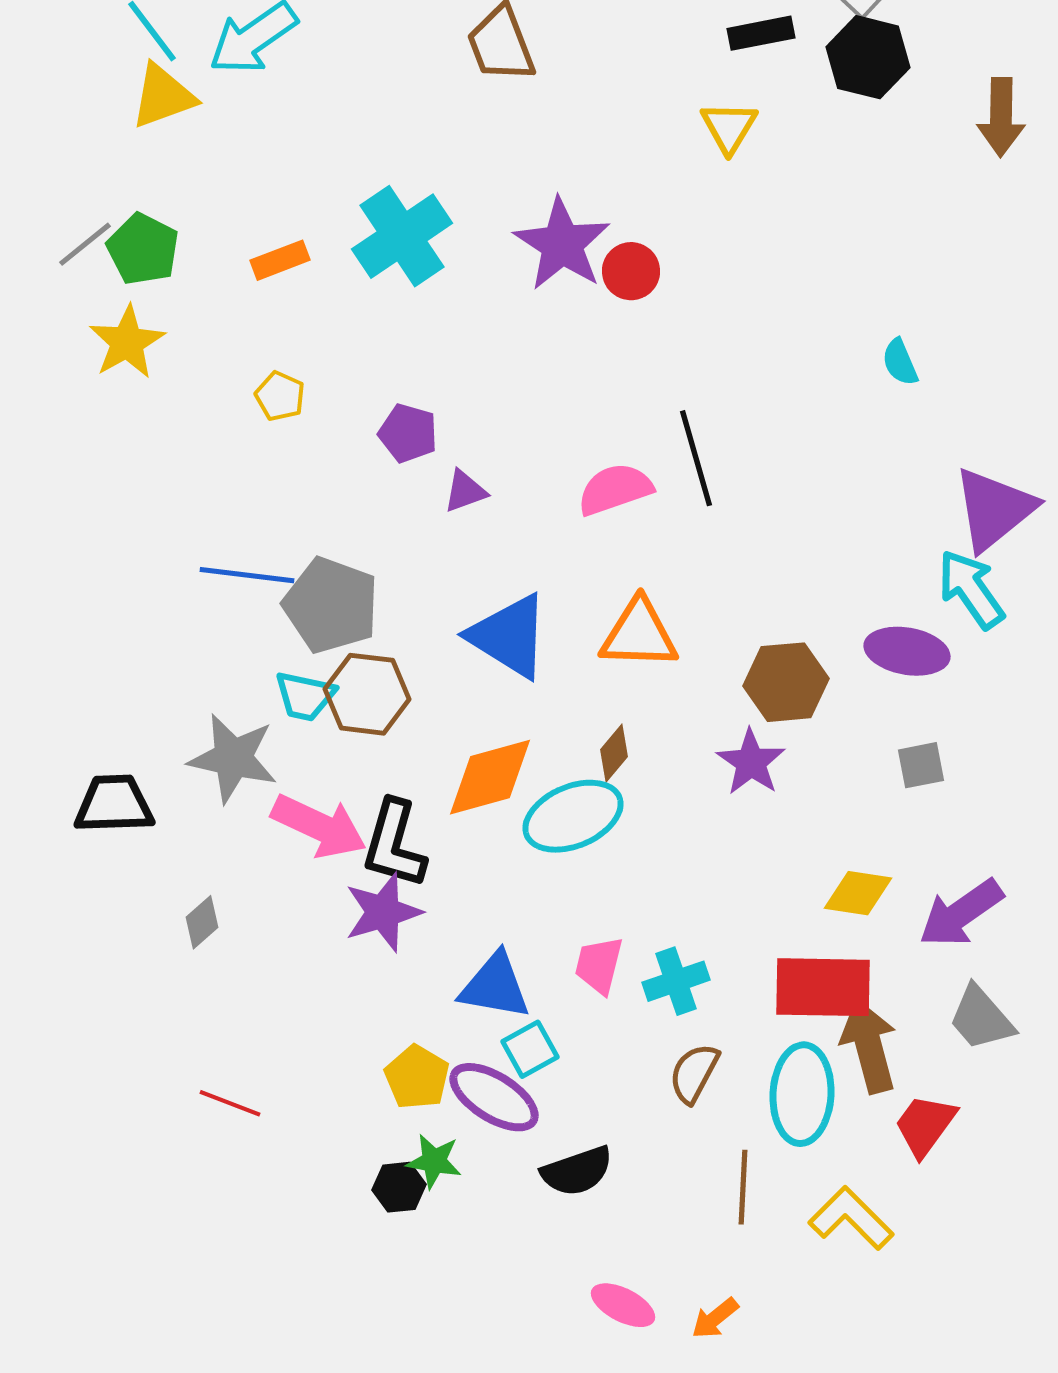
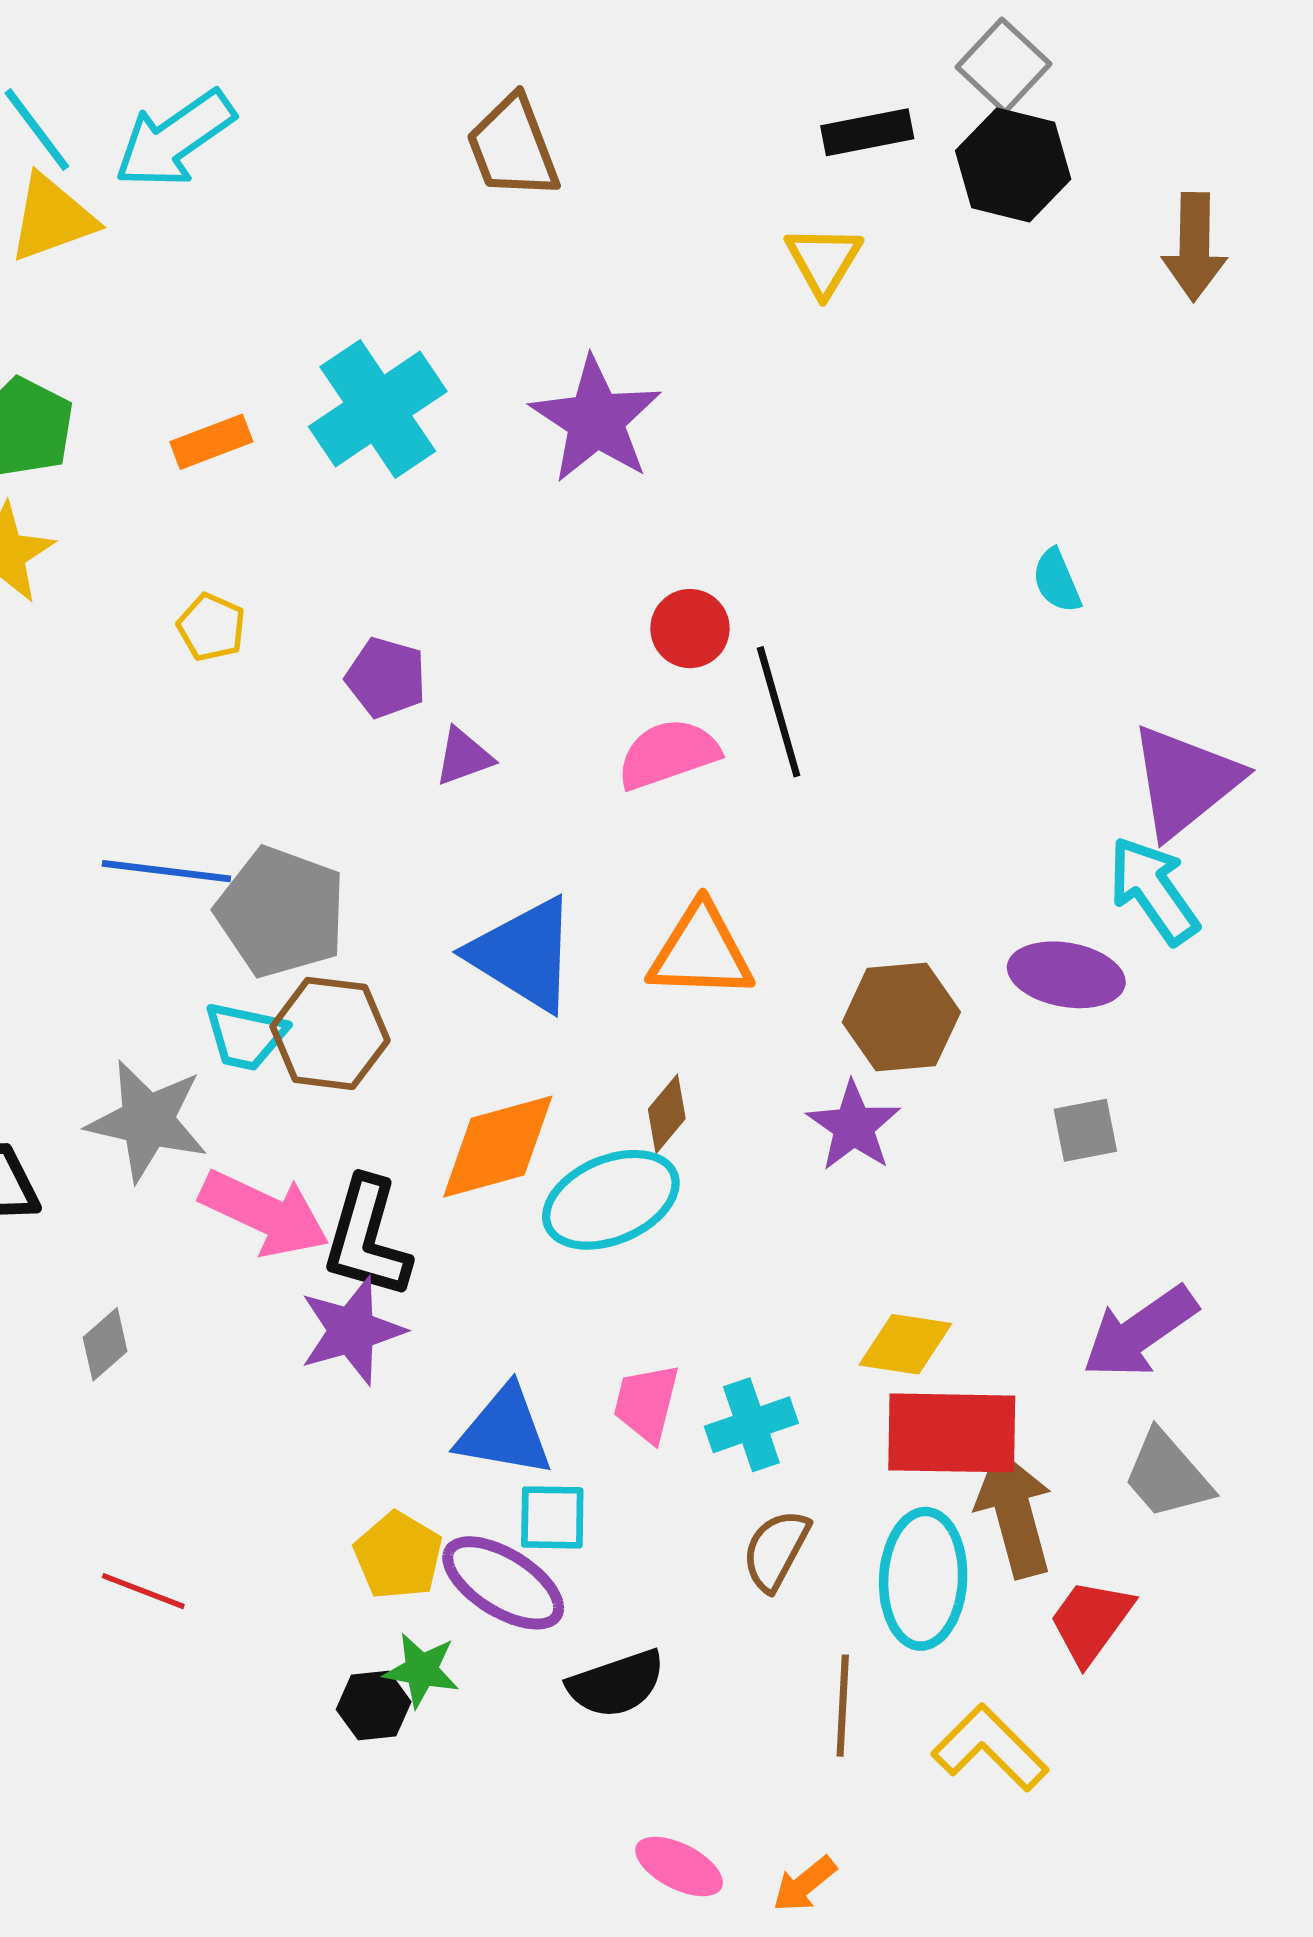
red circle: (631, 271) -> (690, 629), moved
yellow diamond: (858, 893) -> (905, 1344), moved
cyan square: (530, 1049) -> (552, 1517), turned 30

